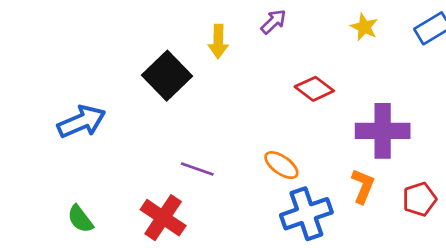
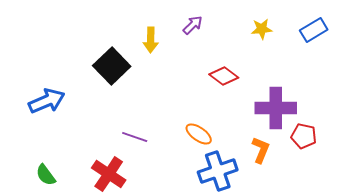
yellow star: (364, 27) -> (262, 29), turned -30
red pentagon: (419, 199) -> (304, 136), moved, turned 30

